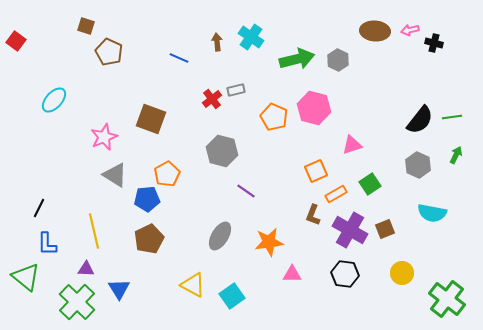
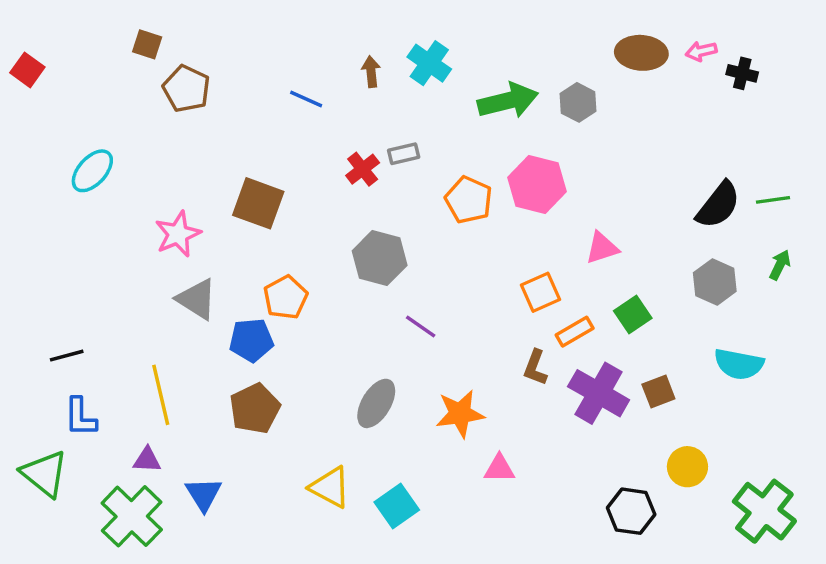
black line: (39, 208) -> (67, 356), turned 48
black hexagon: (345, 274) -> (631, 511), moved

